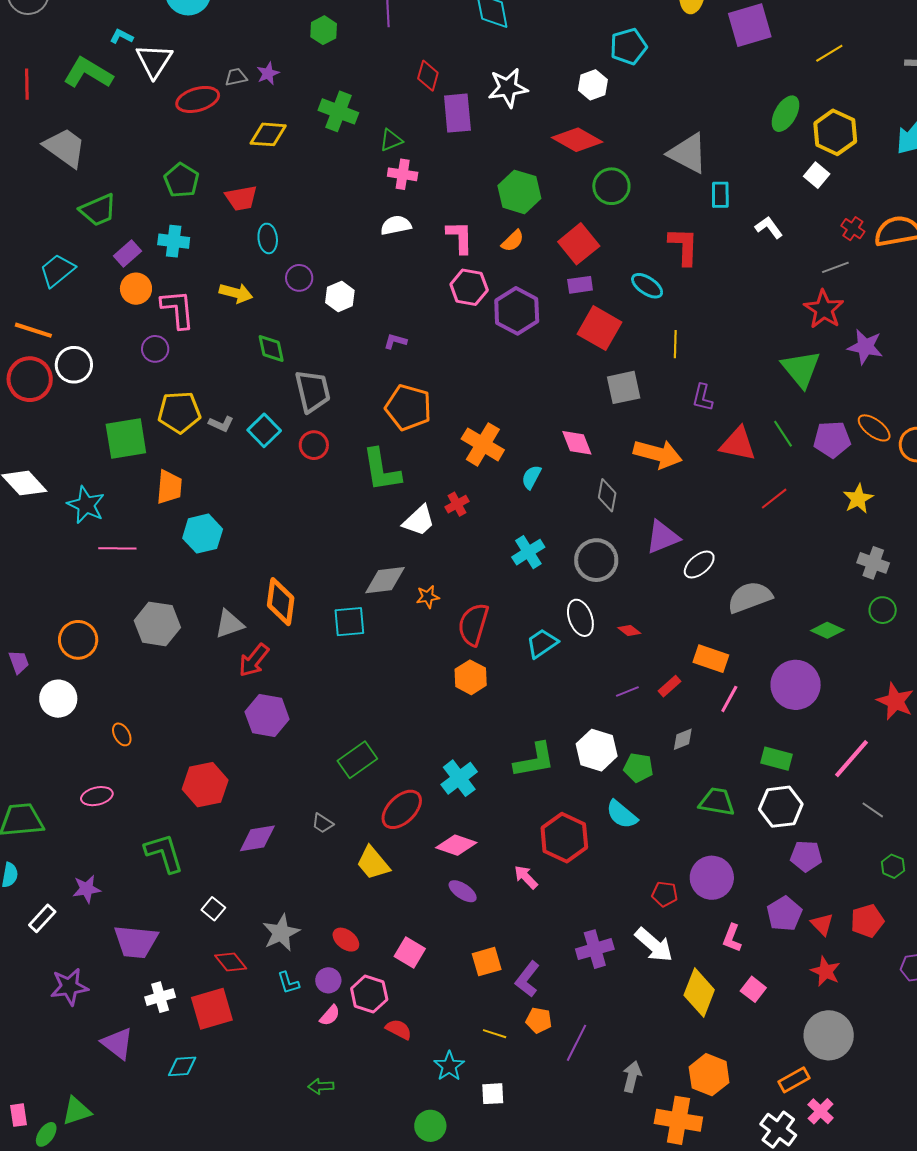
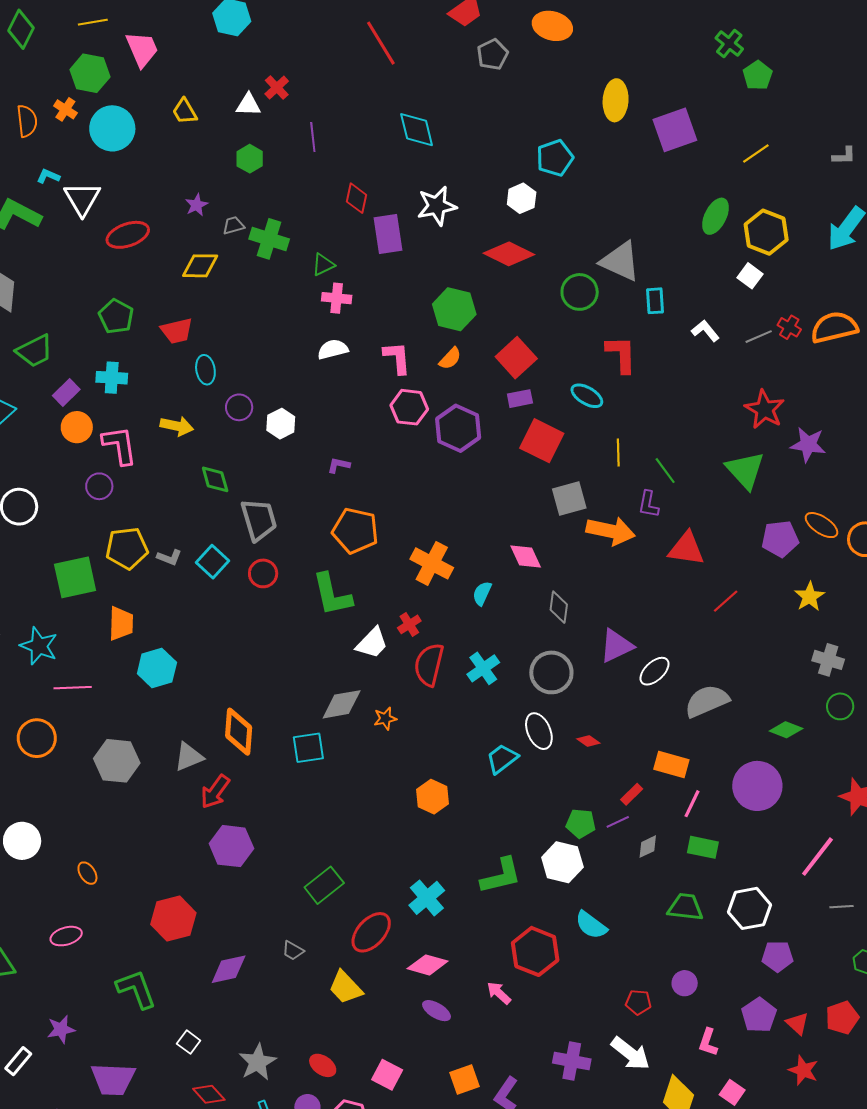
gray trapezoid: (236, 77) -> (233, 225), moved
green circle: (611, 186) -> (580, 292), moved
gray line: (835, 267) -> (759, 337), moved
green line: (783, 434) -> (665, 471), moved
orange arrow: (658, 454) -> (611, 531), moved
red semicircle: (473, 624) -> (429, 665), moved
orange circle: (78, 640) -> (37, 738), moved
purple line: (627, 692) -> (618, 822), moved
green rectangle: (776, 759) -> (703, 847), moved
green pentagon: (638, 768) -> (581, 823), moved
gray line: (873, 810) -> (842, 907), turned -35
purple circle: (712, 878) -> (685, 983), size x0.6
purple cross: (595, 949) -> (572, 1061), turned 30

